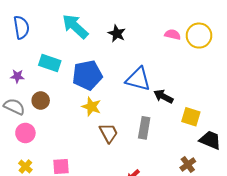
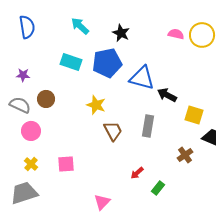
cyan arrow: (75, 26) -> (80, 26), size x0.7
cyan rectangle: (50, 63) -> (71, 62), moved
blue pentagon: (87, 75) -> (107, 63), moved
brown cross: (188, 164) -> (185, 155), moved

